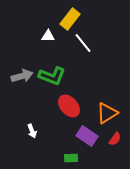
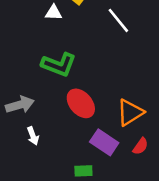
white line: (83, 43) -> (118, 20), moved
gray arrow: (22, 76) -> (20, 105), moved

